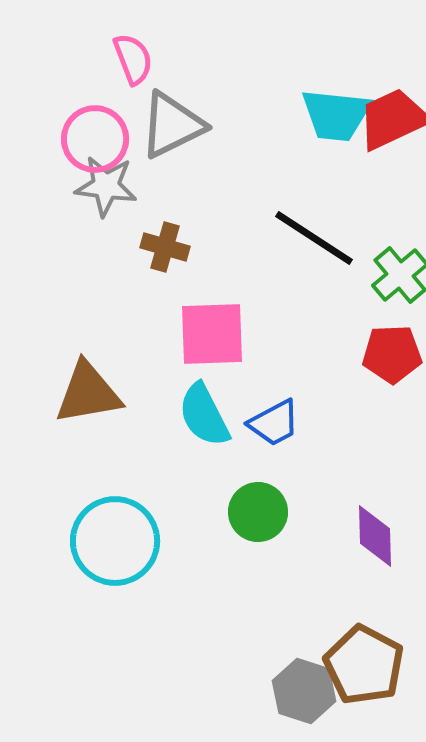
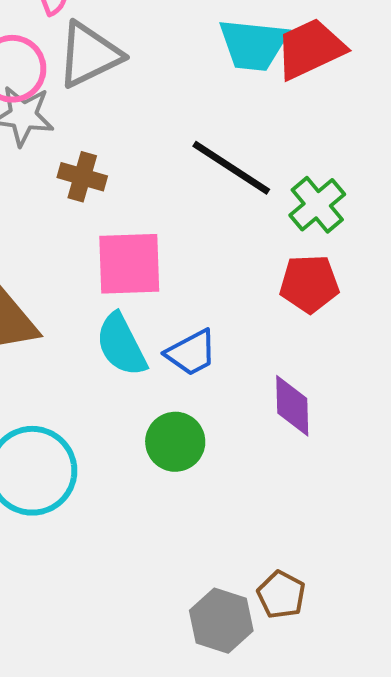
purple diamond: (375, 536) -> (292, 406), moved
brown pentagon: (364, 665) -> (281, 595), size x0.6

